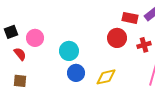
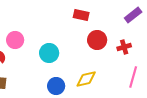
red rectangle: (130, 18) -> (81, 15), moved
blue circle: (76, 73) -> (56, 86), moved

